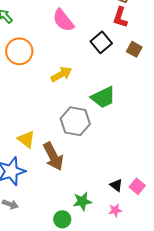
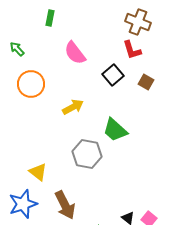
red L-shape: (120, 17) -> (132, 50), turned -35
green trapezoid: (103, 97) -> (115, 130), turned 68
brown arrow: (53, 156) -> (65, 205), moved

